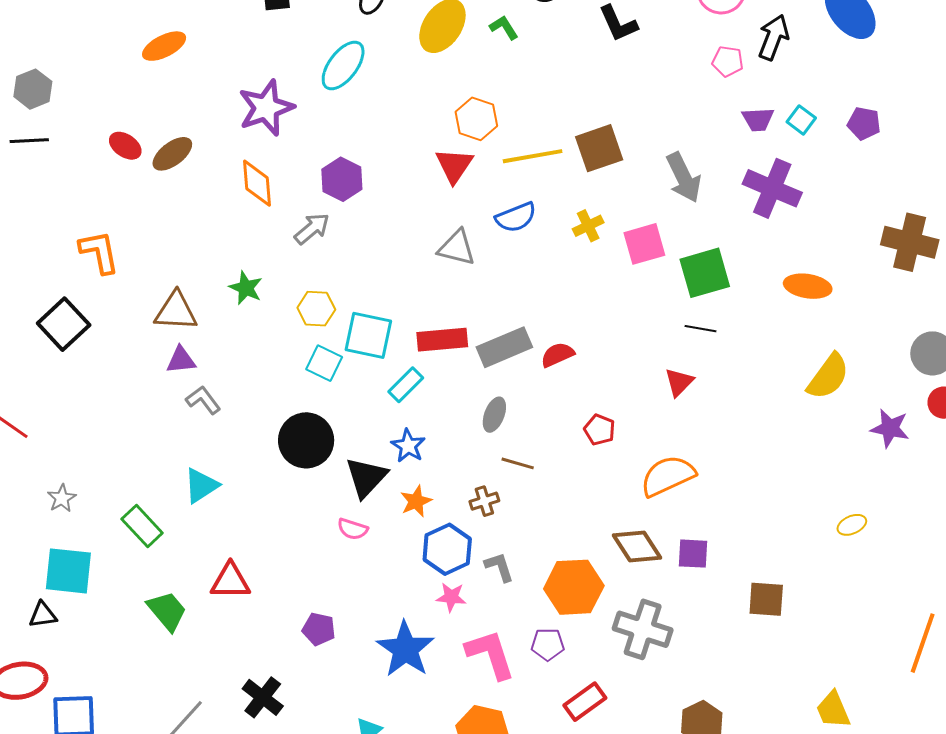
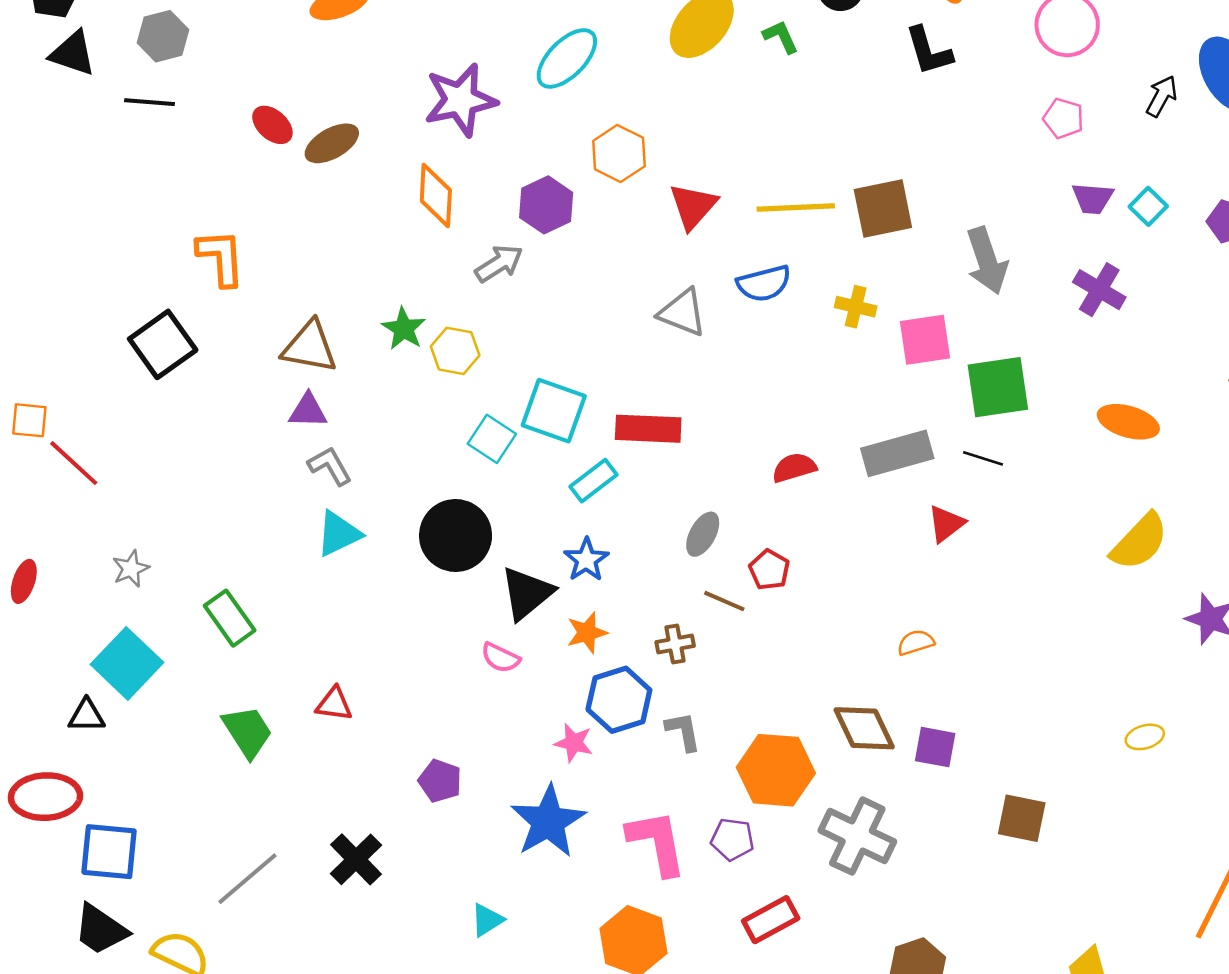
black arrow: (773, 37) -> (1162, 96), moved, size x0.7
orange hexagon: (476, 119) -> (619, 153), moved
purple cross: (772, 188) -> (1099, 290), size x0.7
yellow cross: (588, 226) -> (856, 307), turned 32
yellow hexagon: (316, 309) -> (455, 351), moved
gray rectangle: (504, 347) -> (897, 453), moved
red pentagon: (600, 430) -> (769, 570), moved
orange semicircle: (668, 476) -> (916, 642), size x0.5
cyan triangle: (201, 486) -> (339, 534), moved
cyan square: (68, 571) -> (127, 663), turned 30
red triangle: (230, 581) -> (334, 704), size x0.7
pink star: (451, 597) -> (574, 743), moved

